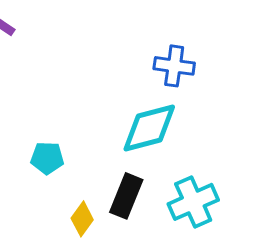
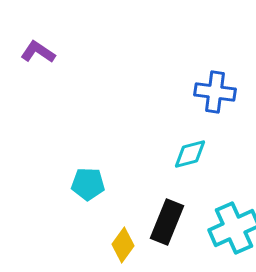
cyan diamond: (149, 128) -> (190, 154), size x0.6

